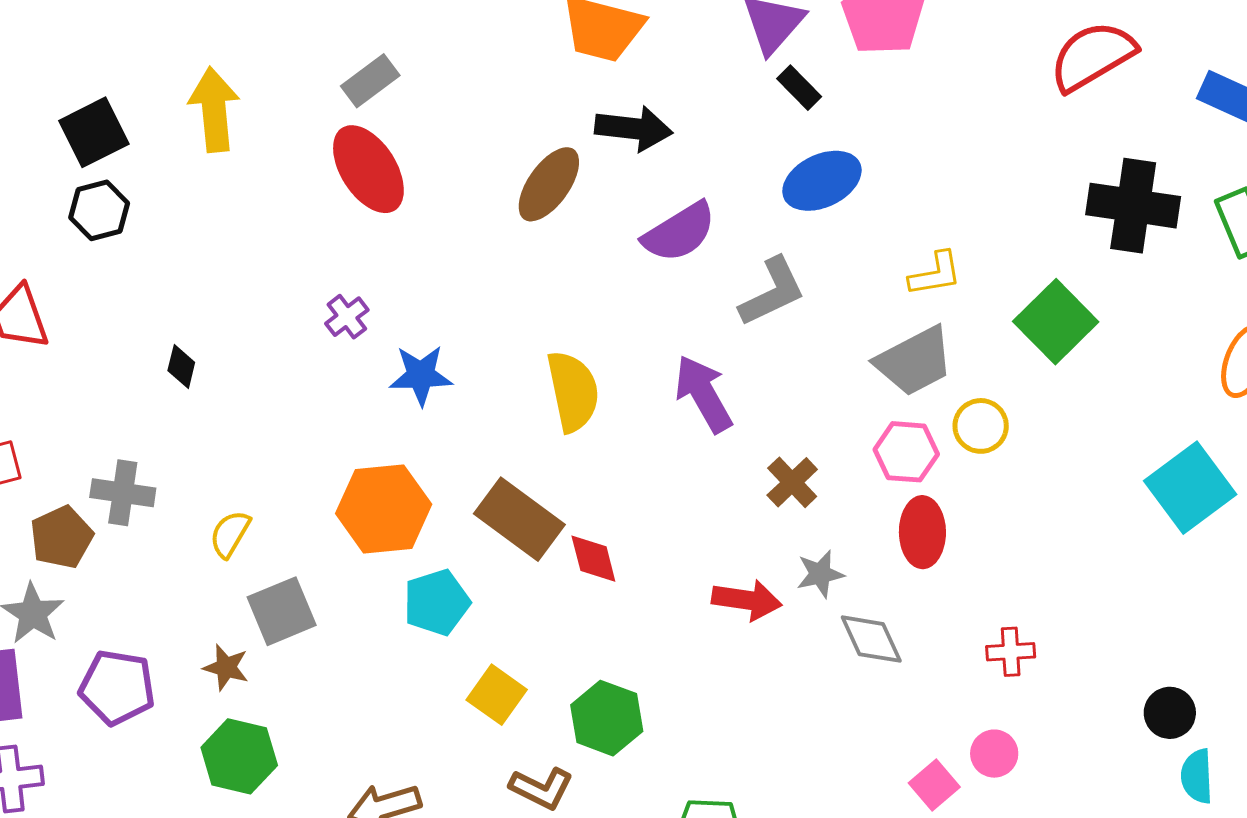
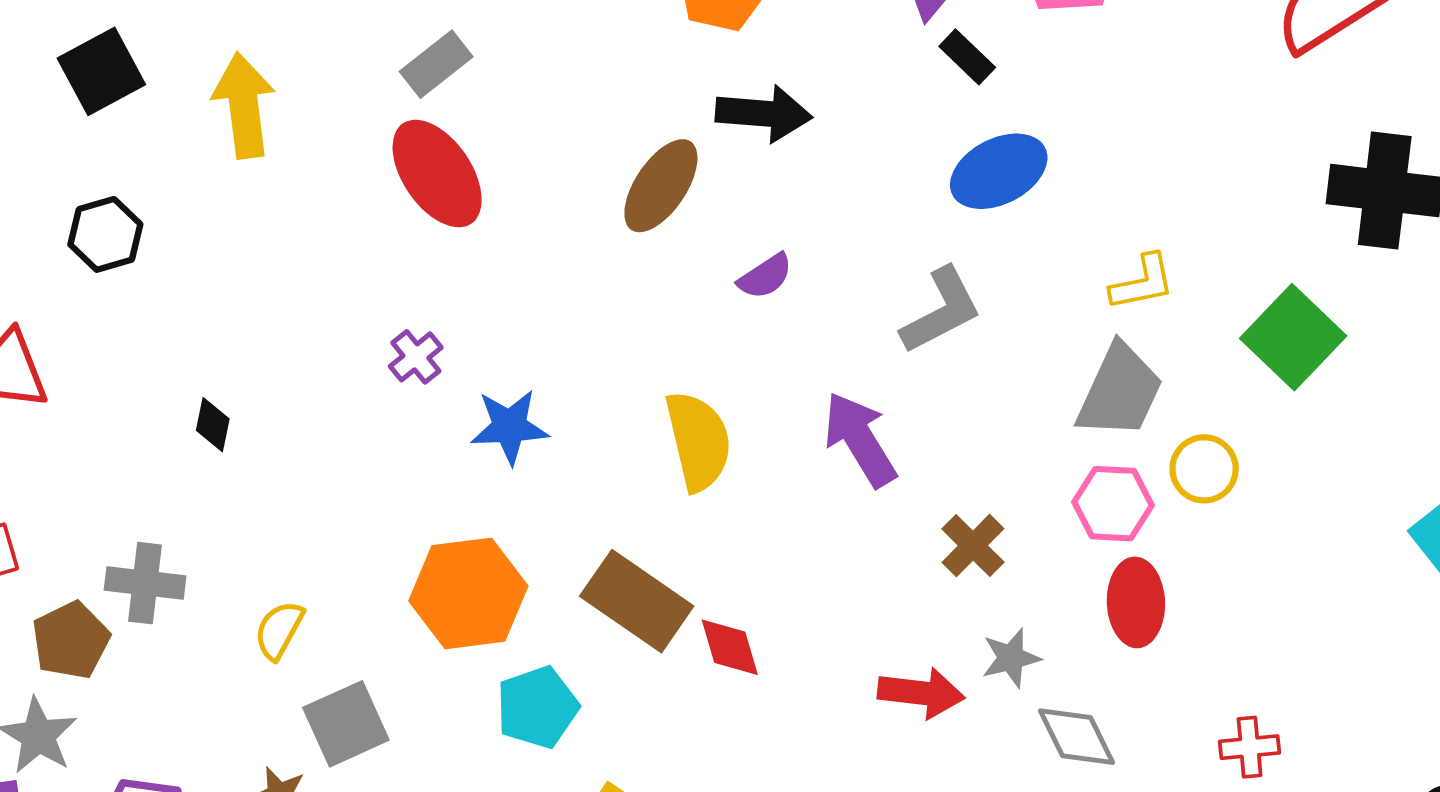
black square: (94, 132) -> (101, 71), moved
purple semicircle: (679, 232) -> (765, 276), moved, size x0.6
gray trapezoid: (914, 361) -> (1120, 391), turned -36

